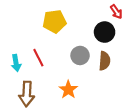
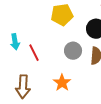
yellow pentagon: (54, 21) -> (62, 15), moved
cyan arrow: (16, 63) -> (15, 42), moved

